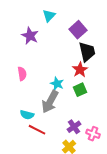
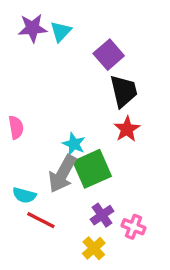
purple star: (30, 36) -> (33, 28), moved, turned -30
red star: (80, 70) -> (127, 129), moved
green square: (80, 90) -> (92, 169), moved, size x1.6

